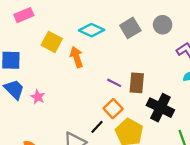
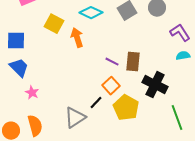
pink star: (38, 97) -> (32, 93), moved

